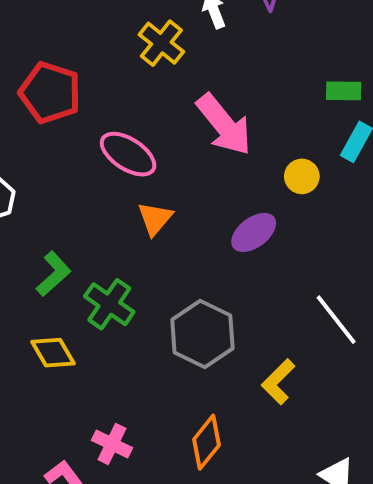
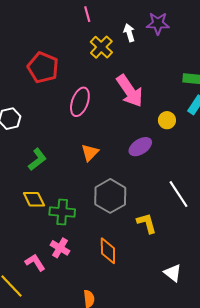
pink ellipse: (128, 154) -> (80, 102), turned 72
orange triangle: (155, 219) -> (90, 153), moved
green cross: (109, 304) -> (62, 212), moved, turned -35
yellow L-shape: (278, 382) -> (147, 223), turned 115
orange diamond: (206, 442) -> (108, 251), turned -44

